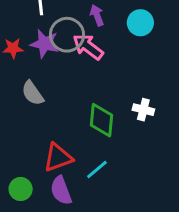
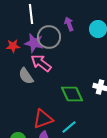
pink arrow: (88, 47) -> (41, 63), moved
green diamond: (101, 120) -> (72, 94), turned -30

